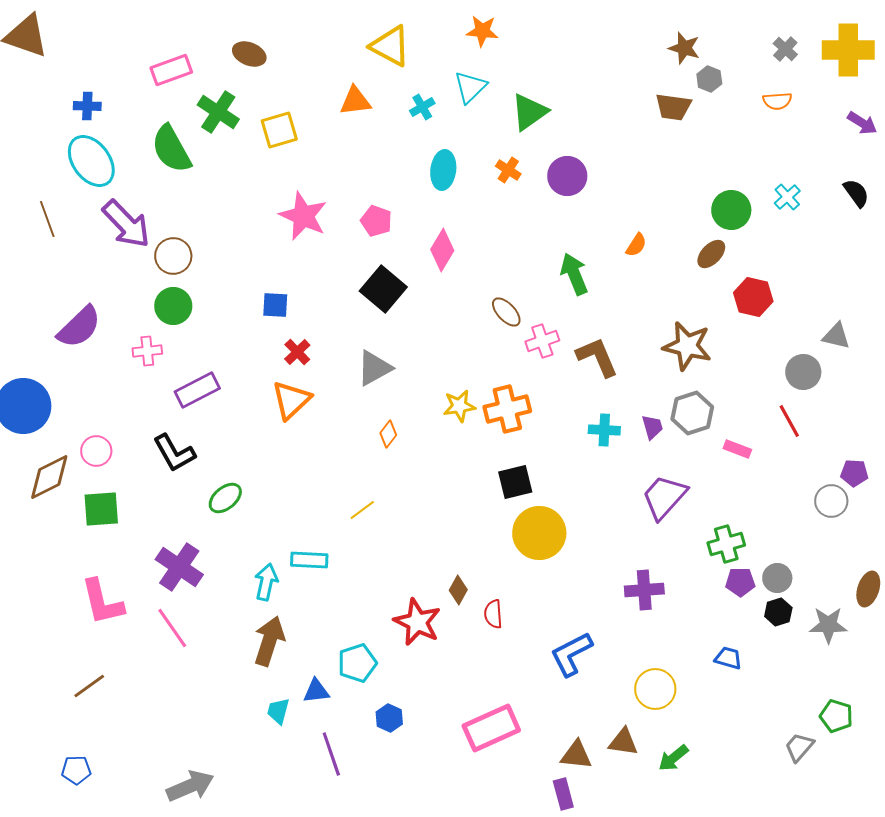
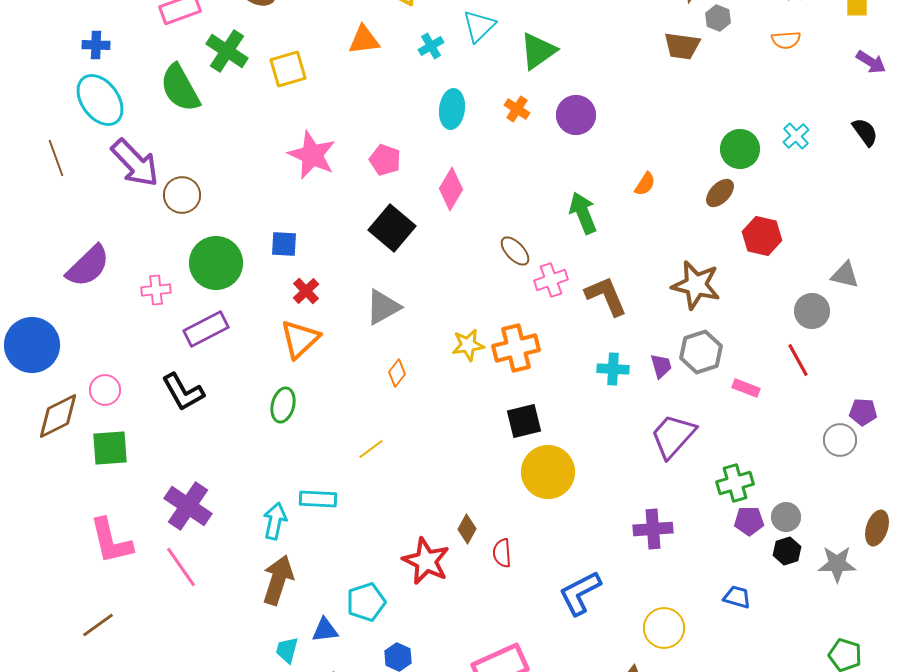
green circle: (173, 306) -> (216, 263), moved, size x1.4
green ellipse: (225, 498) -> (283, 405), moved, turned -36

